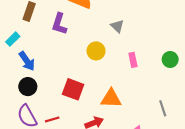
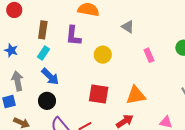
cyan rectangle: (13, 39) -> (43, 53), moved
yellow circle: (96, 51) -> (103, 55), moved
black circle: (28, 87) -> (47, 101), moved

